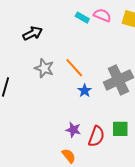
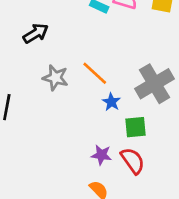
green square: (120, 129) -> (136, 127), moved
red semicircle: (96, 136) -> (133, 161), turned -50

